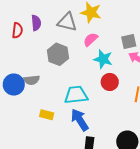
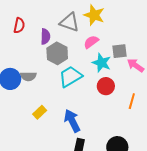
purple semicircle: (36, 23) -> (45, 36), moved
gray square: (129, 41) -> (120, 51), moved
cyan trapezoid: (76, 95) -> (70, 76), moved, turned -30
yellow rectangle: (47, 115) -> (40, 112), turned -64

